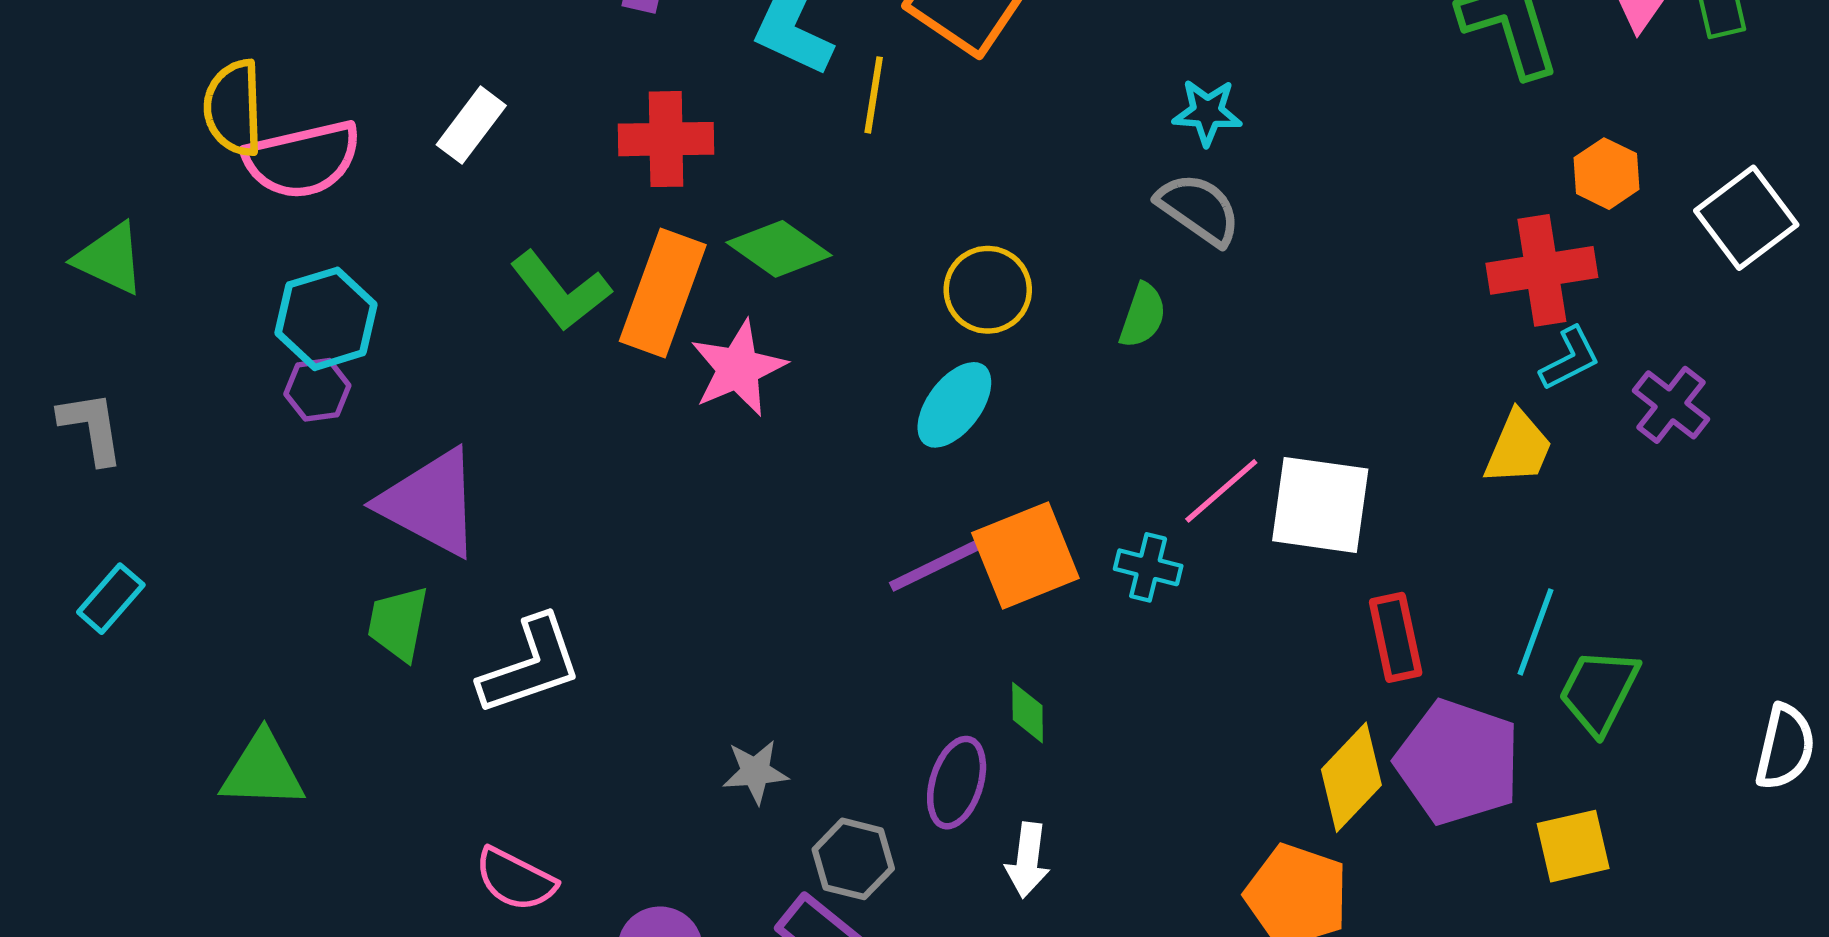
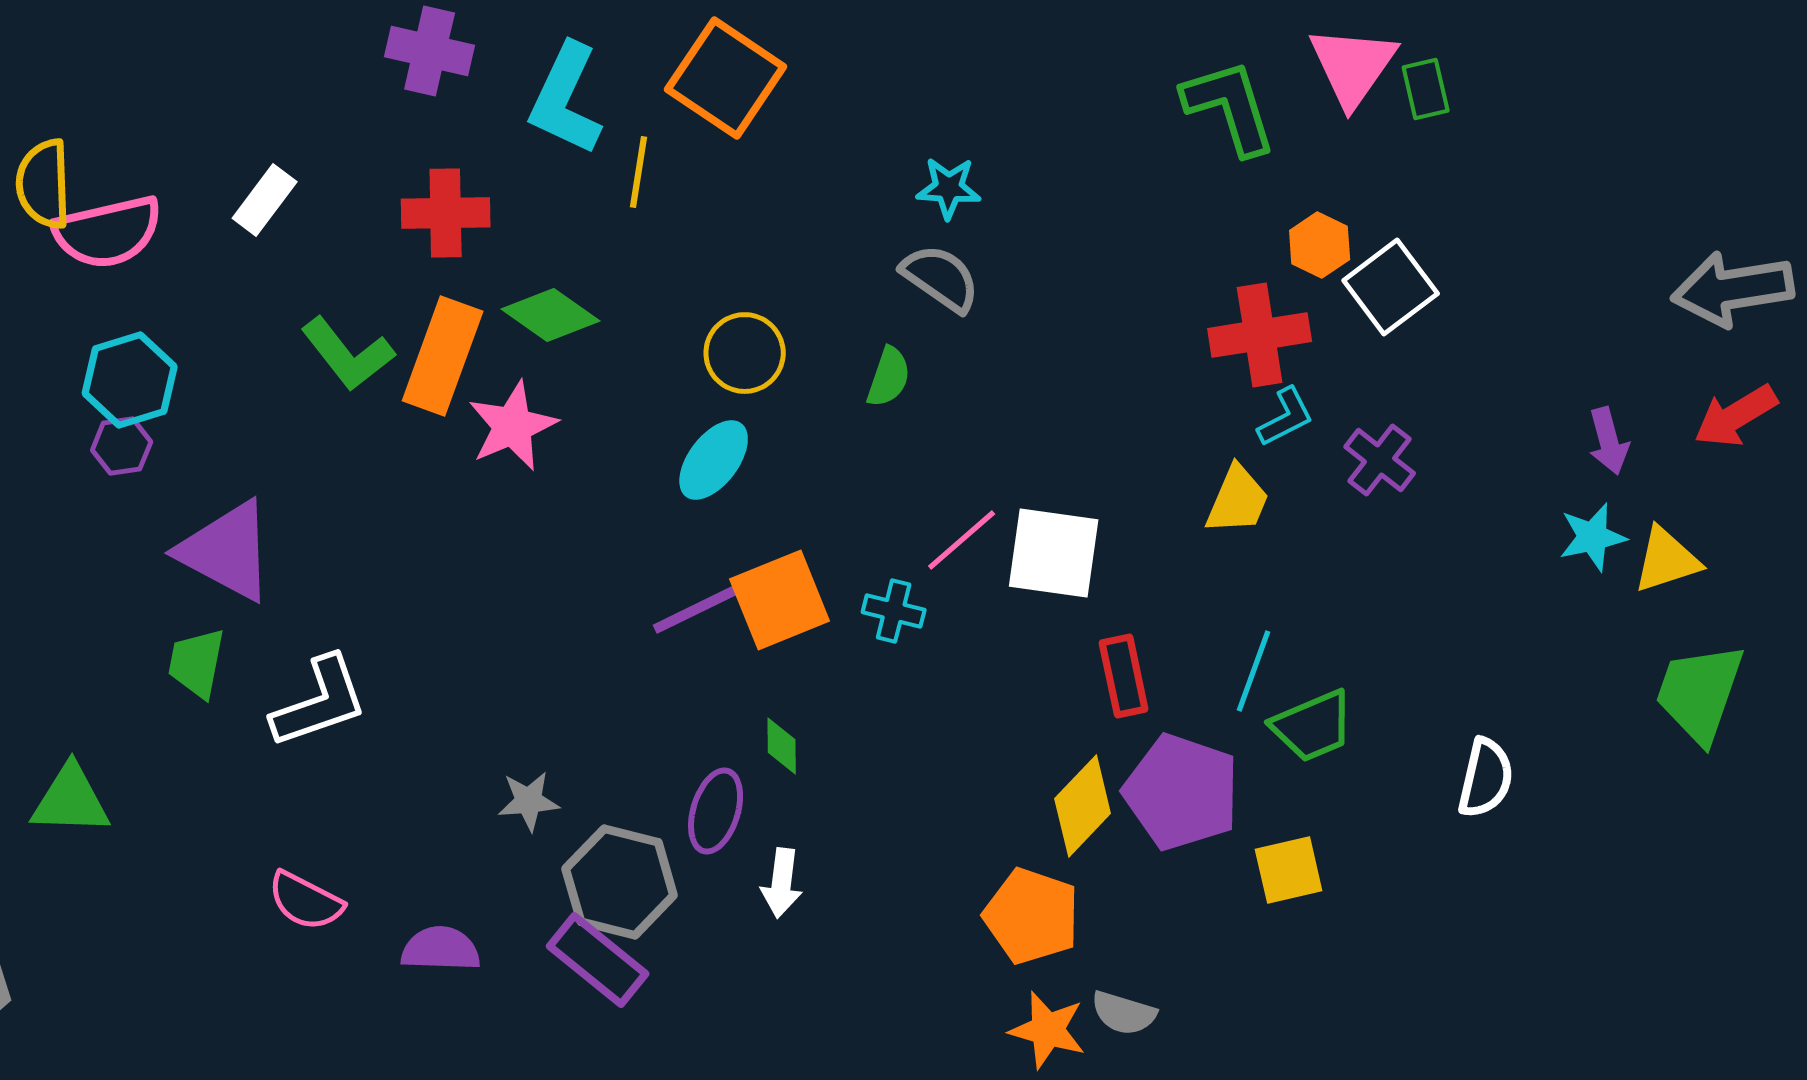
white square: (1746, 218) -> (1391, 287), moved
green trapezoid: (1599, 691) -> (1313, 726), turned -140
gray hexagon: (853, 859) -> (620, 882), size x1.5

